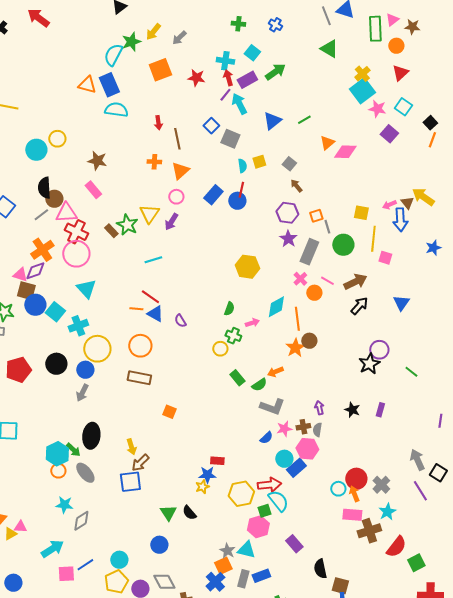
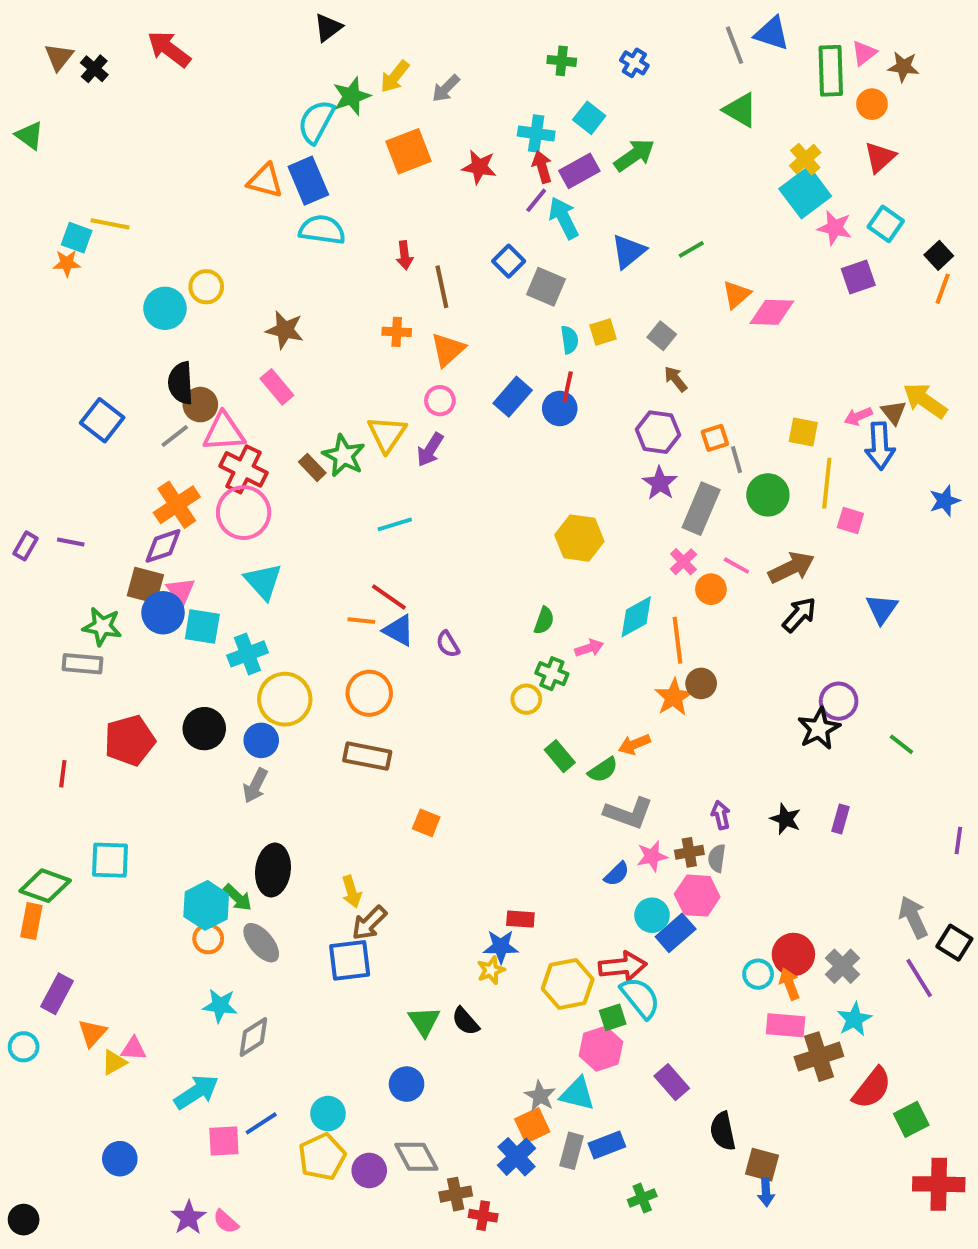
purple square: (389, 134) -> (858, 277), turned 30
pink triangle: (20, 275) -> (181, 591), moved, turned 35
cyan square: (55, 312) -> (202, 626), turned -30

